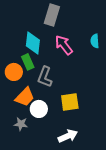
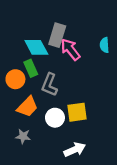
gray rectangle: (52, 15) -> (57, 35), moved
cyan diamond: (33, 43) -> (36, 47), turned -35
white circle: (39, 109) -> (55, 118), moved

